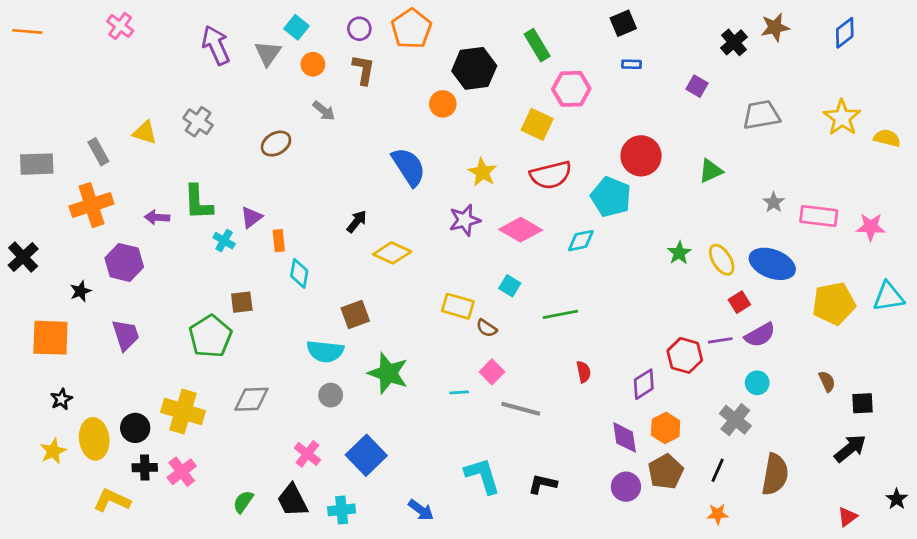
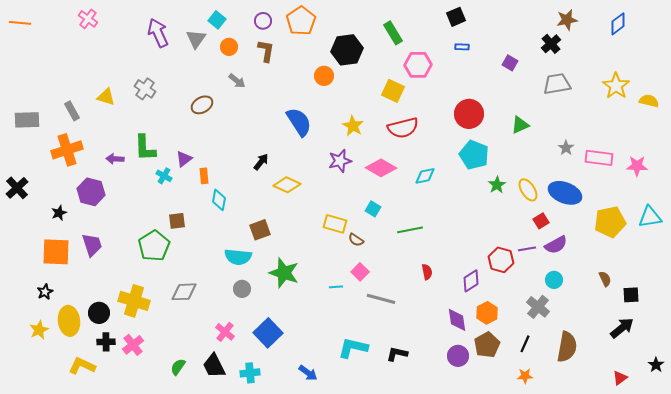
black cross: (734, 42) -> (551, 44), moved
cyan pentagon: (611, 197) -> (474, 155), moved
orange square: (50, 338) -> (56, 252), moved
cyan L-shape: (482, 476) -> (353, 348), turned -60

